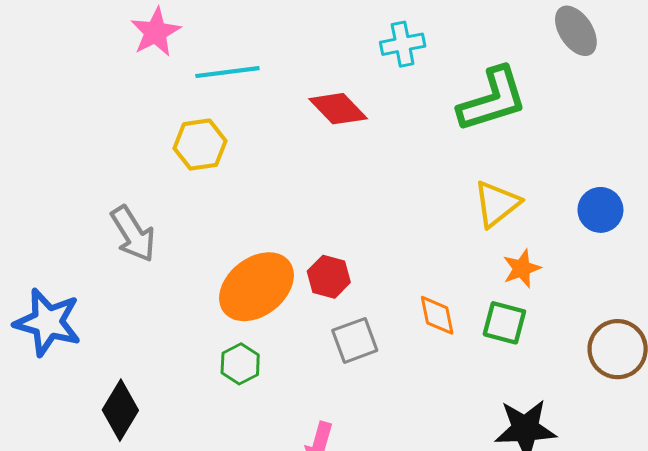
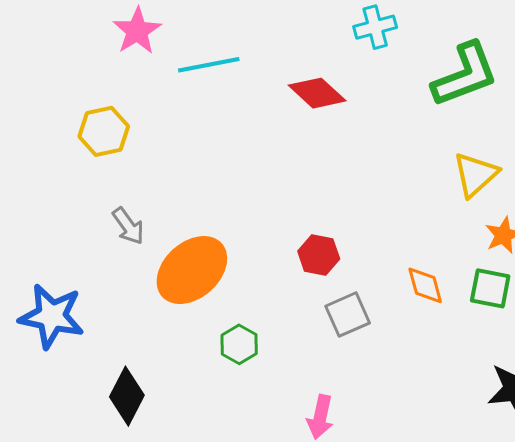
yellow hexagon: (200, 145) -> (104, 131), moved
gray arrow: (133, 234) -> (128, 226), size x0.7
orange ellipse: (256, 287) -> (192, 270), moved

